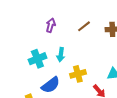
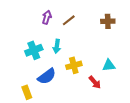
brown line: (84, 26) -> (69, 20), moved

